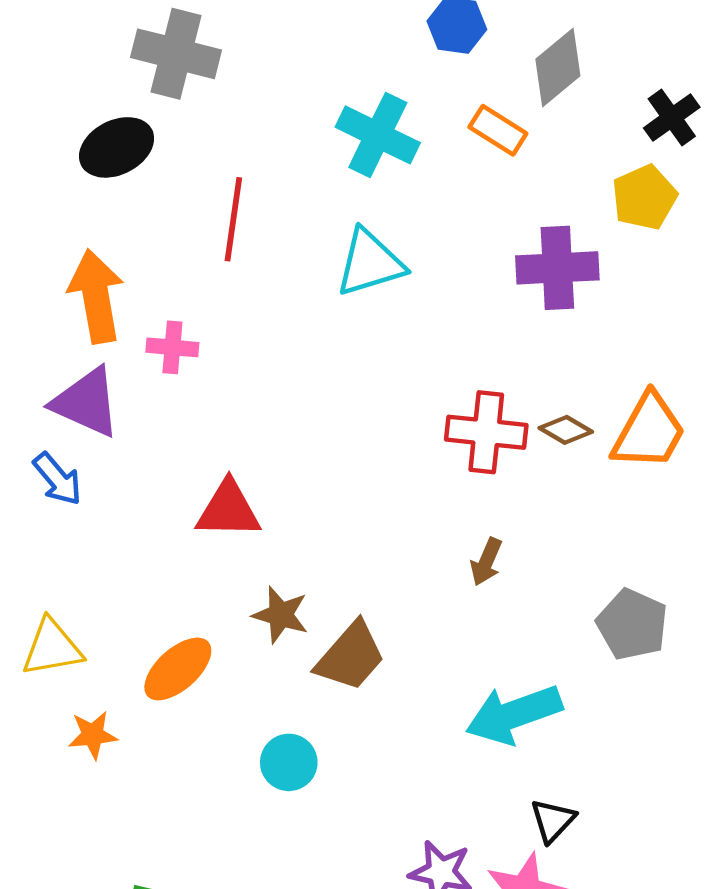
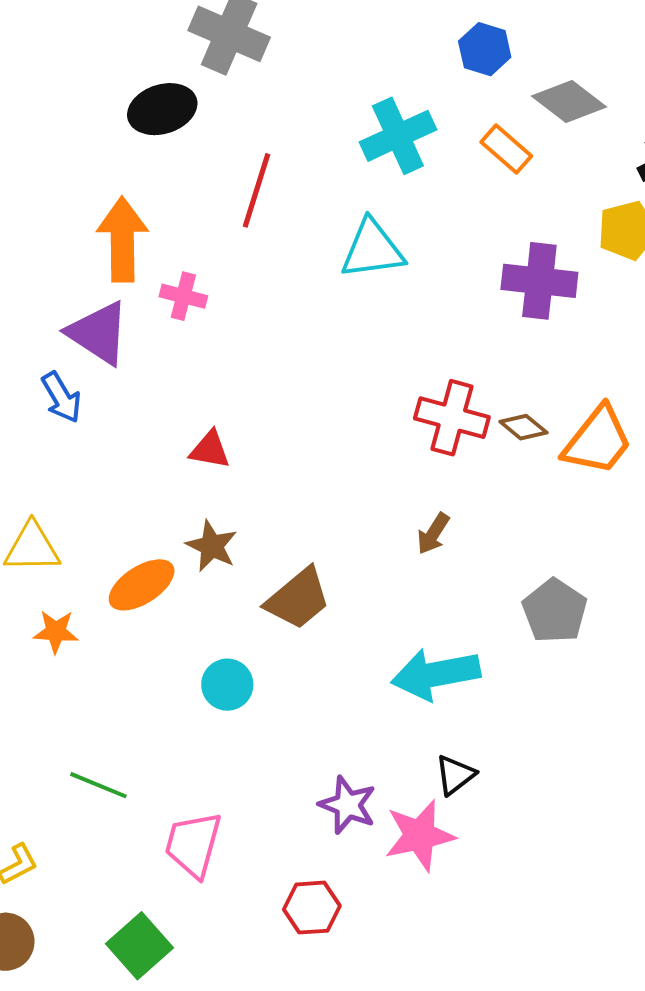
gray diamond: (558, 68) -> (569, 102), turned 68
cyan cross: (378, 135) -> (398, 136), turned 30
red triangle: (228, 510) -> (210, 450), size x0.7
brown star: (281, 615) -> (212, 546), moved

